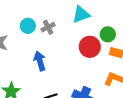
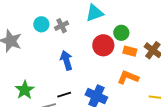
blue arrow: (40, 61) -> (66, 60), moved

